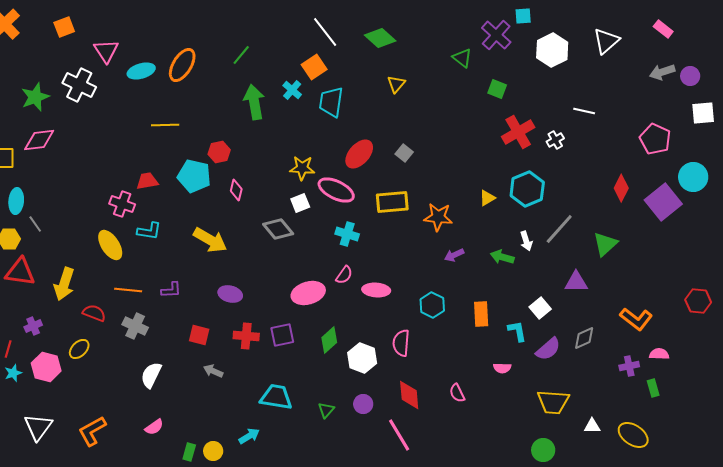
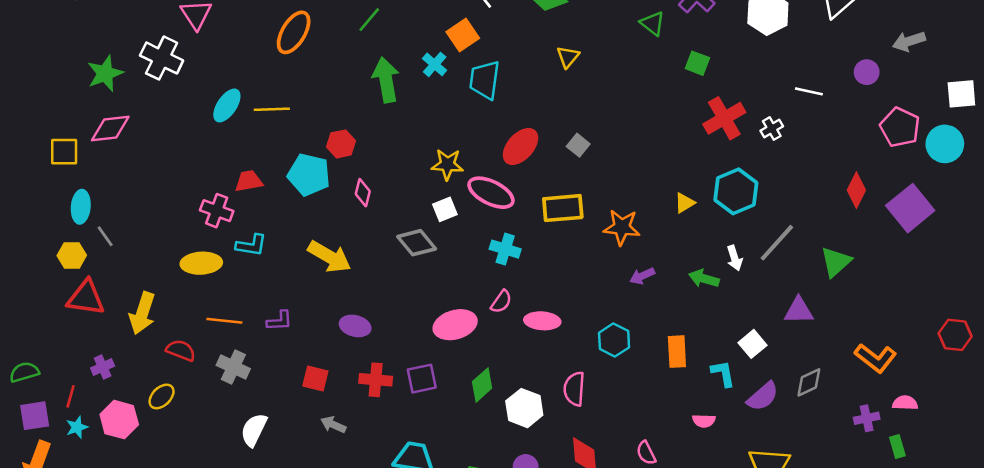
cyan ellipse: (141, 71) -> (227, 105), moved, turned -40
purple circle: (690, 76) -> (867, 72), moved
cyan circle: (693, 177) -> (945, 144), moved
yellow ellipse: (110, 245) -> (201, 263), turned -60

